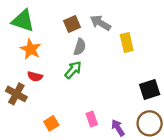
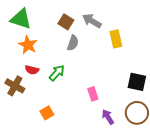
brown square: (72, 24) -> (66, 22), turned -35
green arrow: (73, 70) -> (57, 73), moved
black square: (150, 90) -> (137, 82), turned 30
pink rectangle: (92, 119) -> (93, 94), moved

